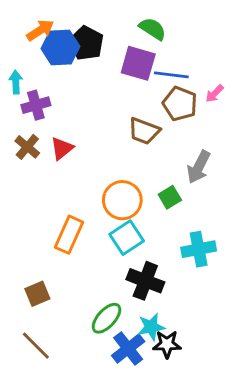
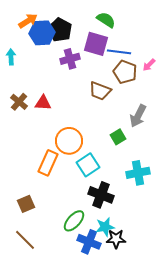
purple cross: (36, 105) -> (70, 59), moved
red triangle: (62, 148) -> (43, 103), turned 42
orange circle: (122, 200) -> (69, 141), moved
blue cross: (128, 348) -> (89, 242), turned -30

